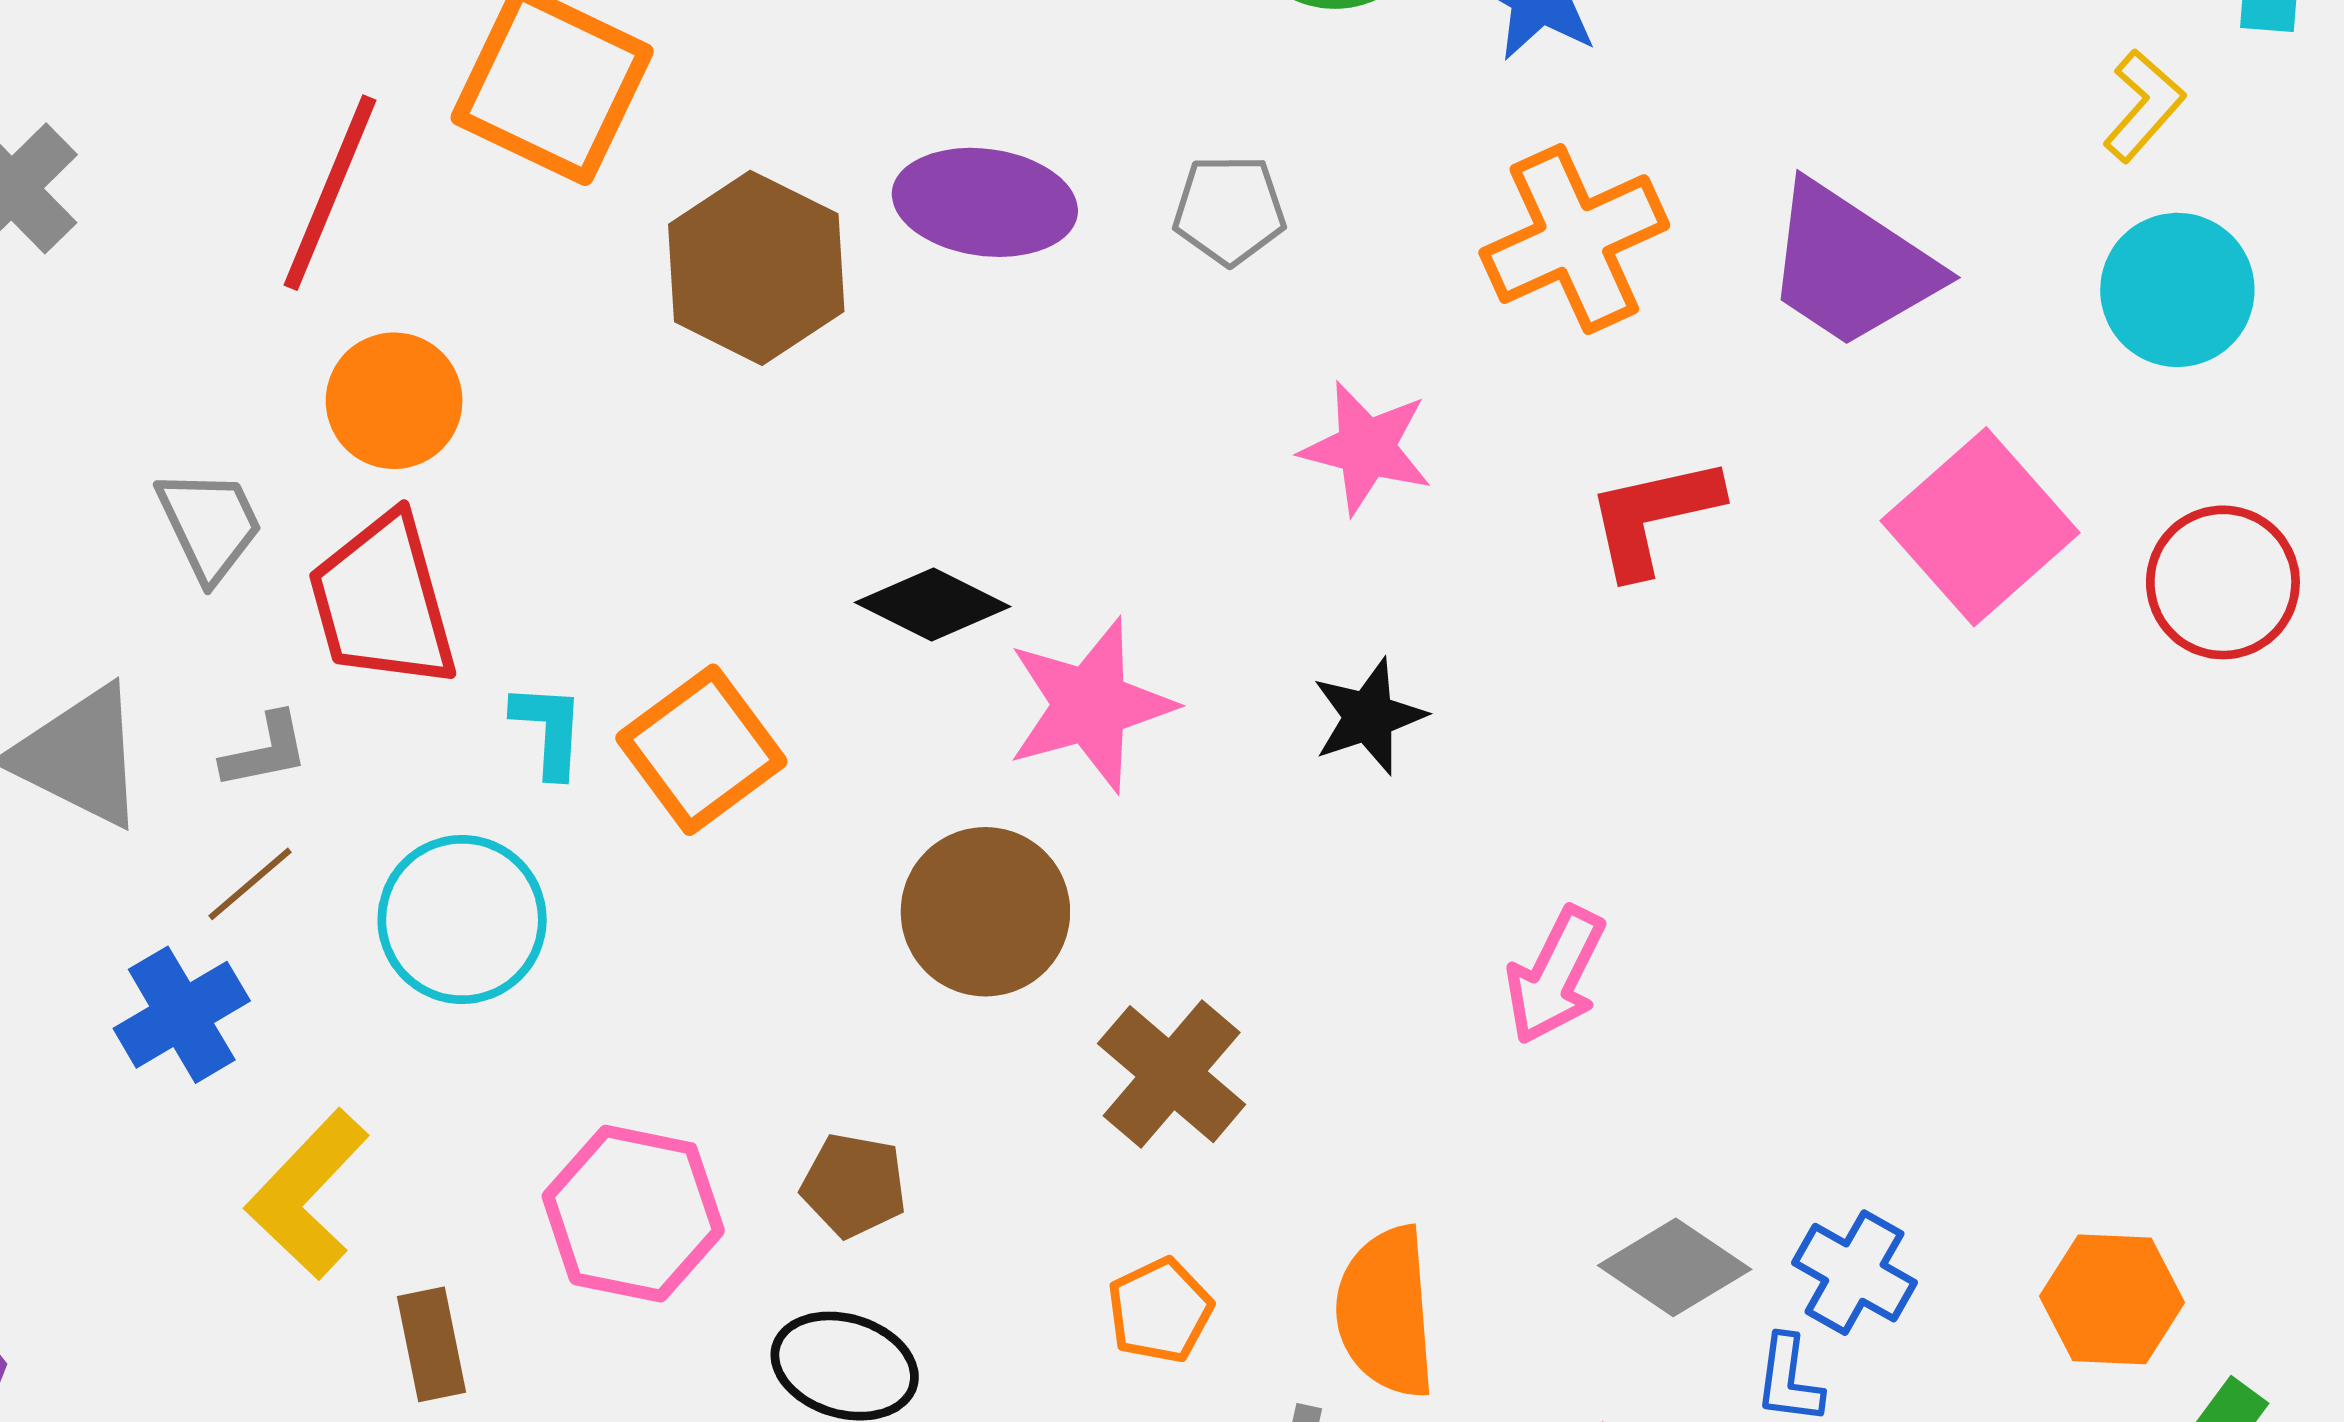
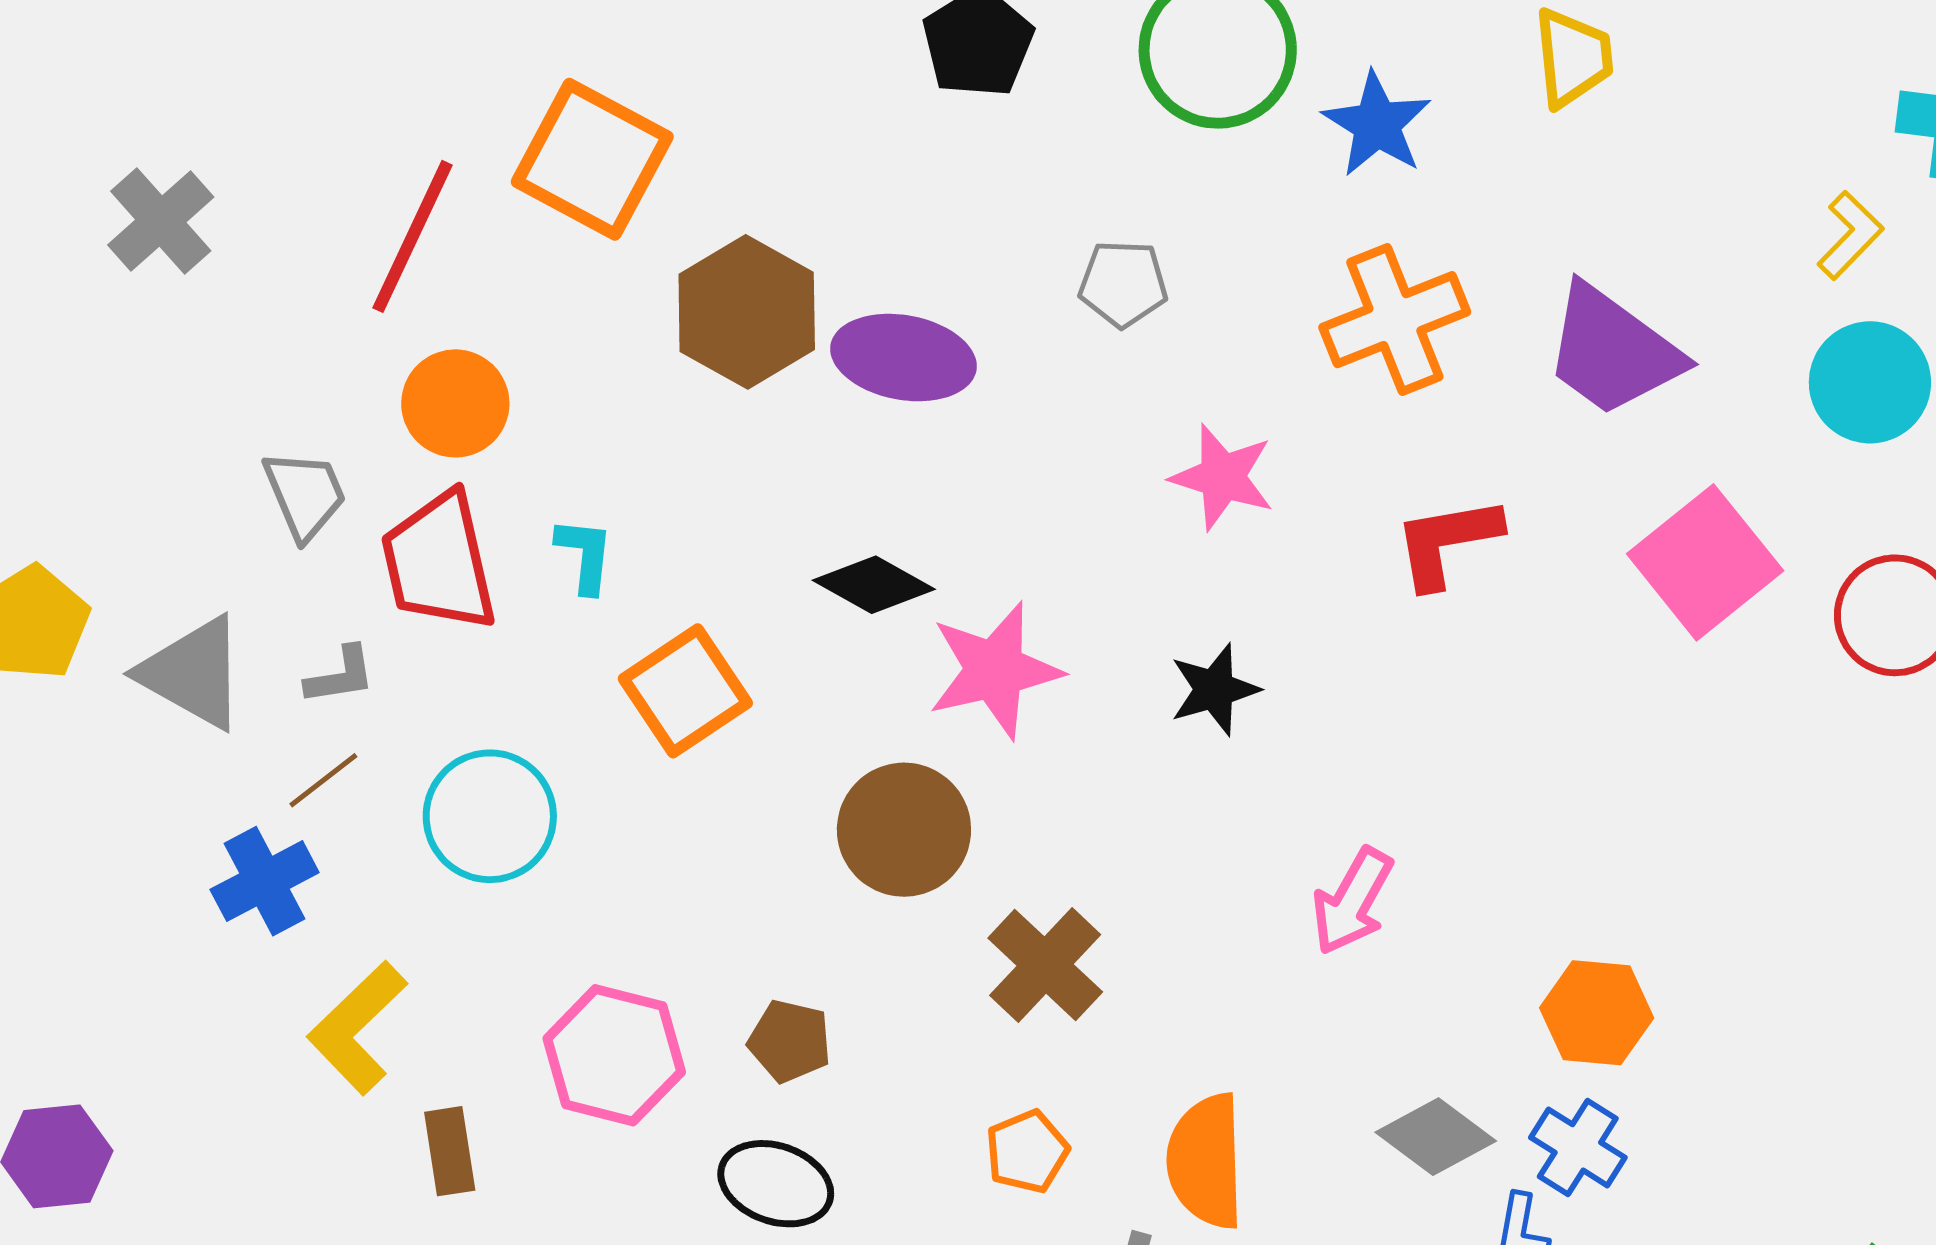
purple ellipse: (985, 202) -> (903, 358), moved
cyan L-shape: (549, 730) -> (585, 555), moved
orange hexagon: (2112, 1299) -> (1597, 1013), moved

